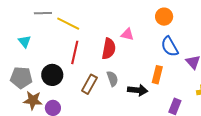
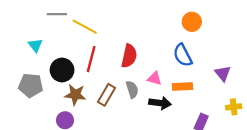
pink triangle: (127, 34) -> (155, 78), moved
blue semicircle: (170, 46) -> (183, 55), moved
black circle: (52, 75) -> (62, 70), moved
orange rectangle: (157, 75) -> (182, 86), turned 72
brown star: (33, 100) -> (75, 95), moved

